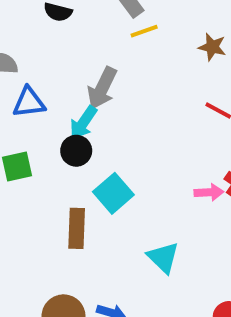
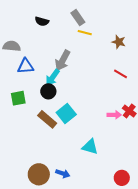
yellow line: (144, 31) -> (85, 33), turned 32
brown rectangle: (77, 228) -> (47, 119), moved, turned -54
cyan triangle: (163, 257) -> (90, 147), turned -30

